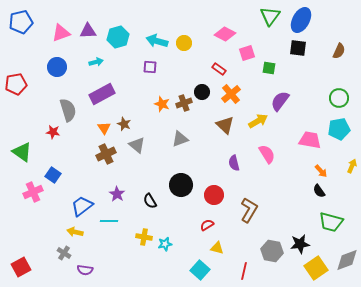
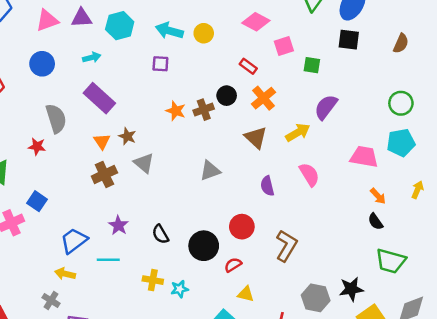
purple rectangle: (102, 94) -> (99, 98), turned 70
gray triangle: (180, 139) -> (210, 171), moved
black circle: (181, 185) -> (204, 246), moved

